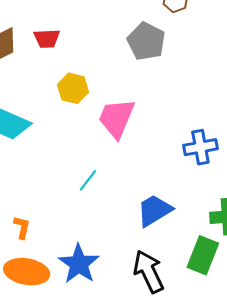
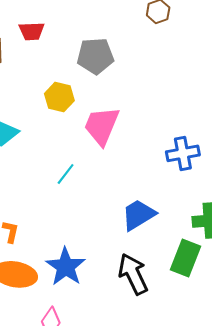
red trapezoid: (47, 39) -> (32, 31), moved
gray pentagon: (146, 41) -> (95, 56), moved, turned -30
cyan line: (88, 180) -> (66, 174), moved

